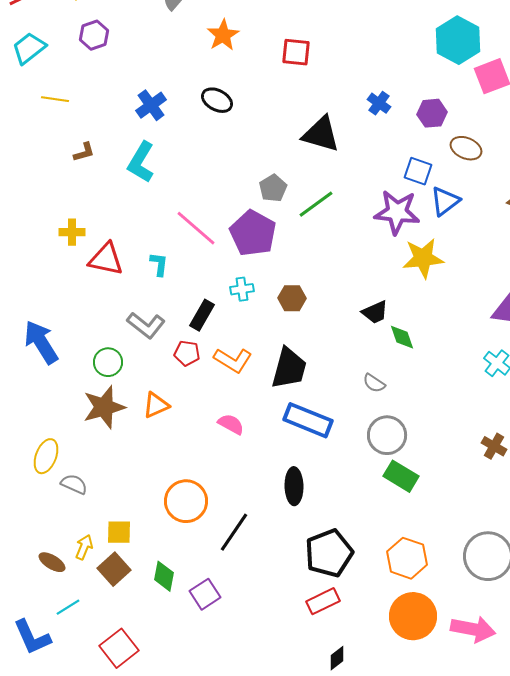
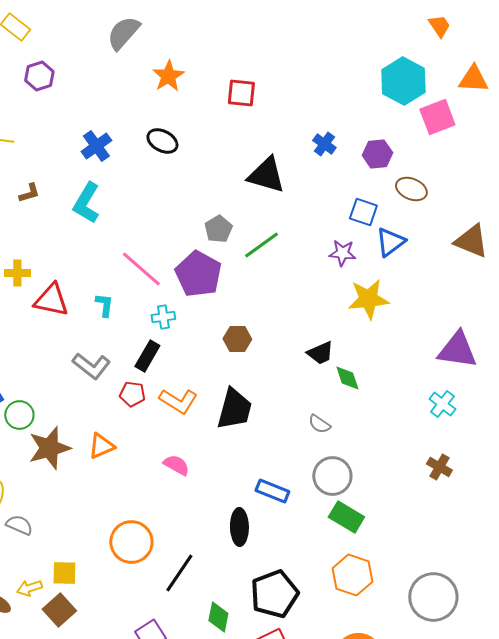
purple star: (397, 212) -> (342, 253), size x0.6
cyan cross: (242, 289) -> (163, 317), moved
green circle: (108, 362) -> (19, 415), moved
blue rectangle: (308, 420) -> (272, 491), moved, size x0.7
brown cross: (494, 446) -> (439, 467), moved
yellow arrow: (84, 547) -> (29, 588), turned -130
orange hexagon: (407, 558) -> (352, 575), moved
green diamond: (164, 576) -> (218, 617), moved

